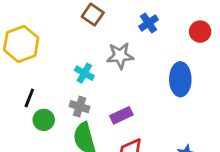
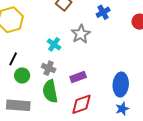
gray star: (120, 56) -> (81, 34), turned -30
blue ellipse: (180, 79) -> (121, 85), moved

